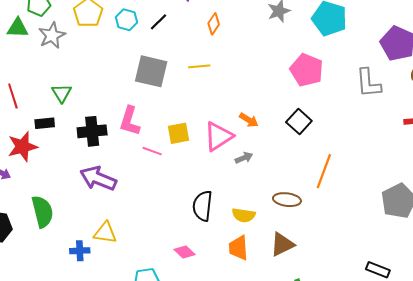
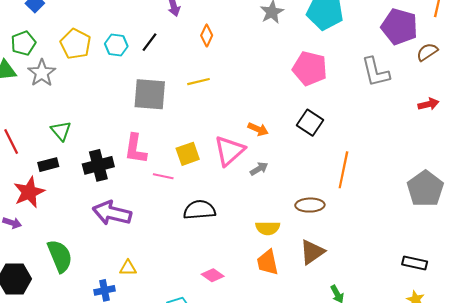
black semicircle: (202, 206) -> (200, 210), moved, turned 88
yellow triangle: (105, 233) -> (128, 268), size x0.7

